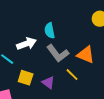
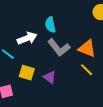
yellow line: (72, 75) -> (87, 70), moved

